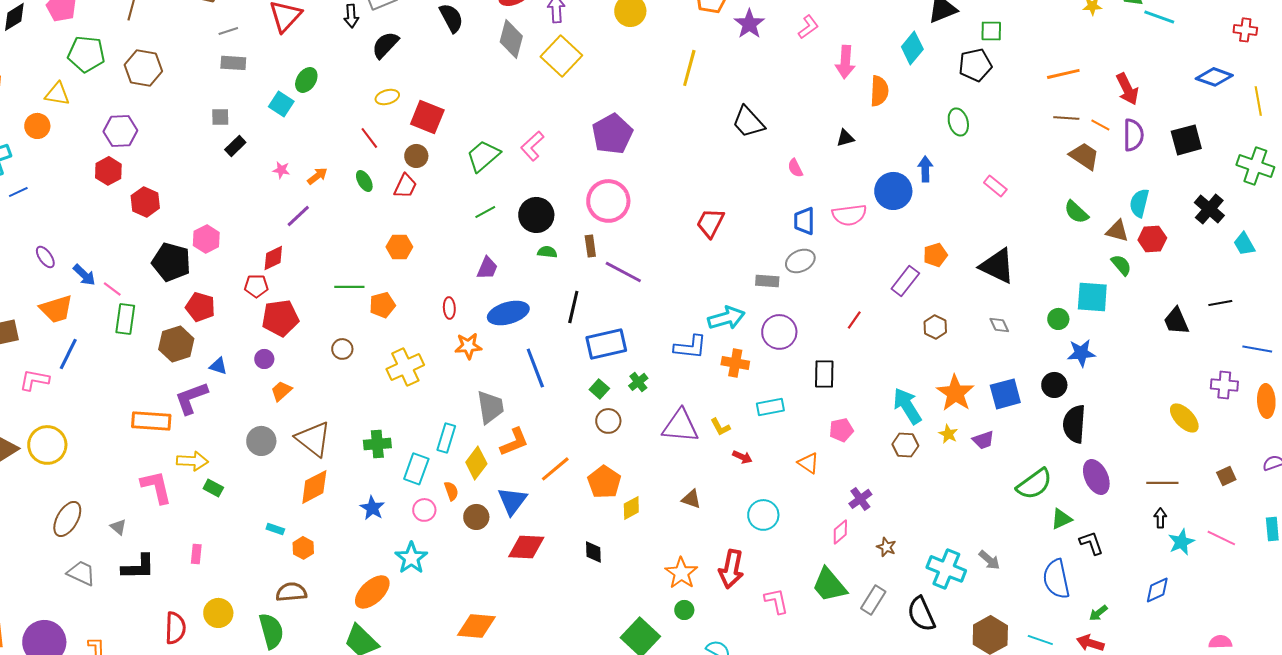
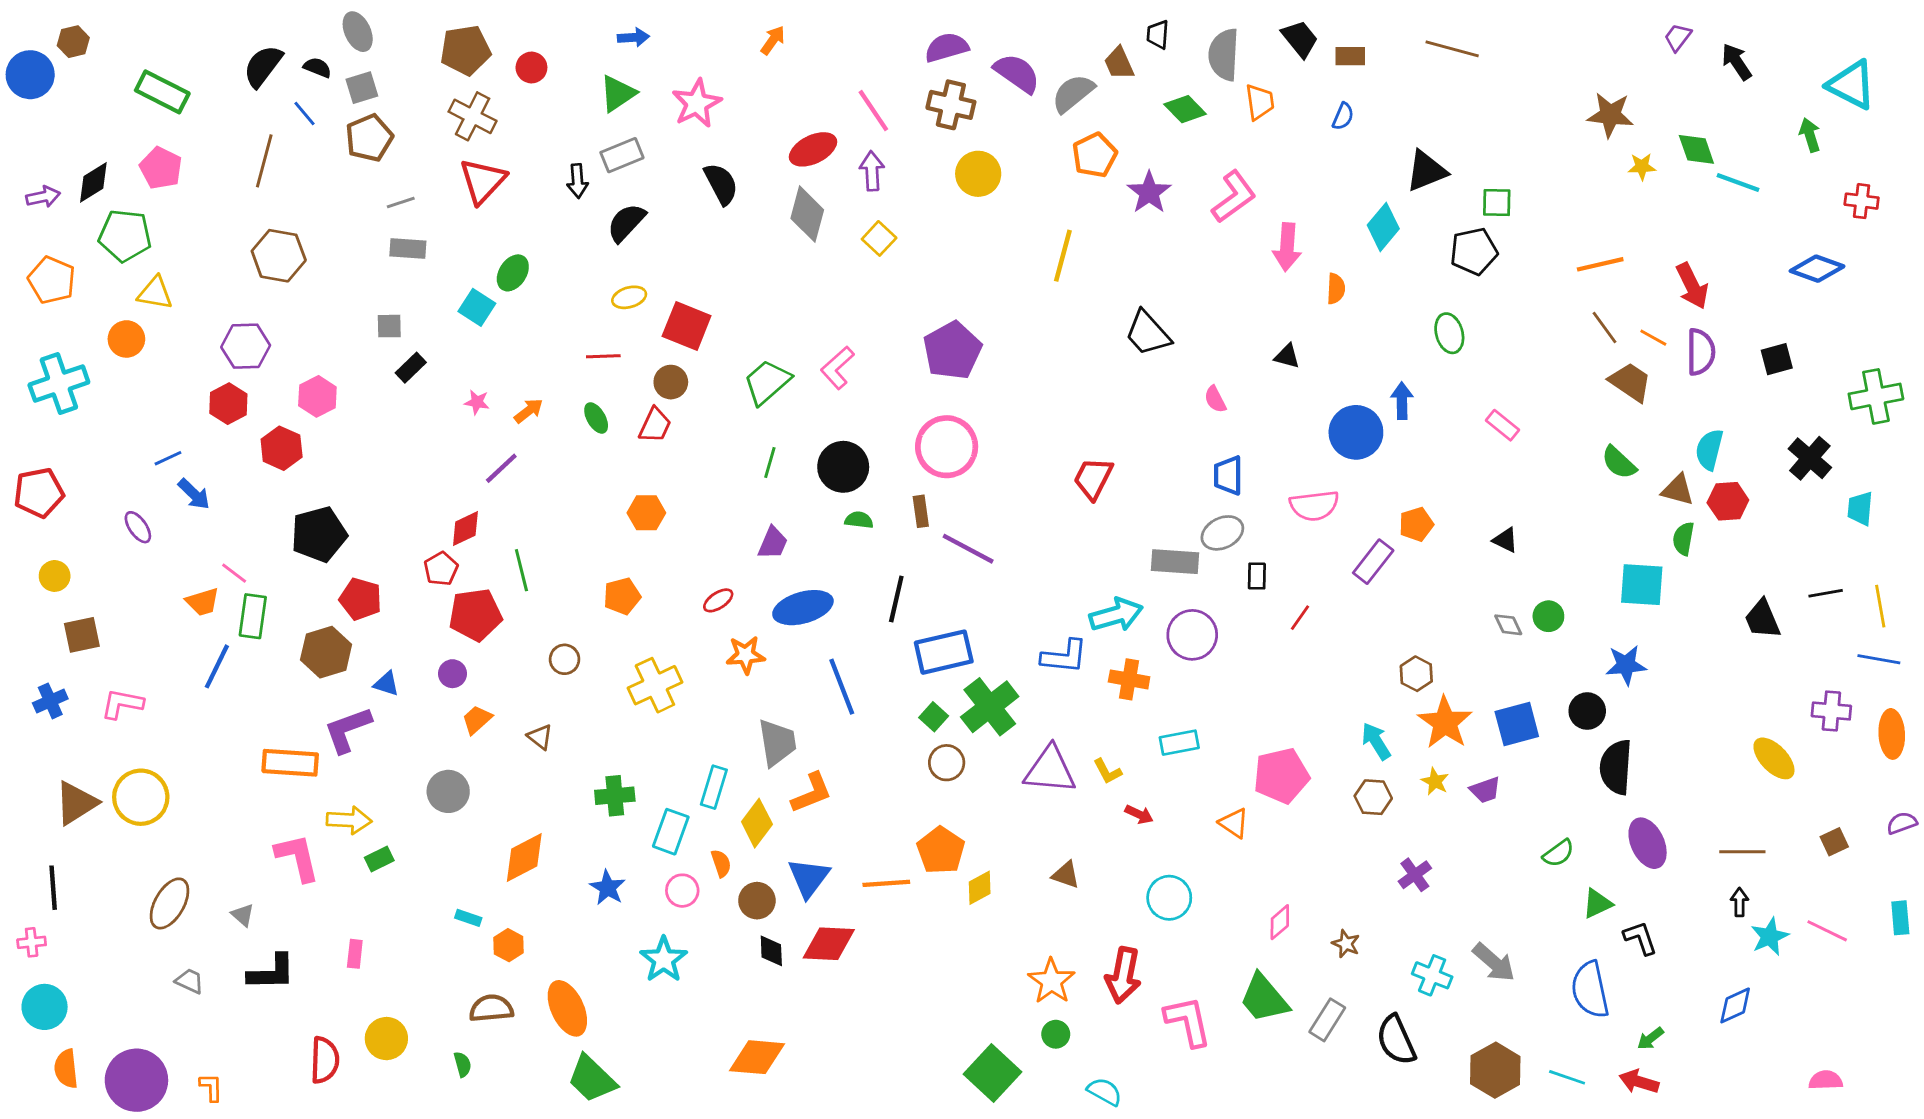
pink L-shape: (808, 27) -> (1234, 197), size x1.5
green pentagon: (86, 54) -> (125, 236), moved
yellow square: (561, 56) -> (879, 238), size x0.6
orange semicircle: (879, 91) -> (1336, 289), size x0.7
yellow line: (1258, 101) -> (1880, 606), moved
brown line: (1066, 118) -> (1604, 327), turned 50
red line: (369, 138) -> (603, 356), turned -55
black triangle: (845, 138) -> (1287, 356), turned 30
black square: (1186, 140) -> (1777, 359), size x0.7
green cross: (1255, 166) -> (1876, 396), turned -30
blue line: (18, 192) -> (168, 458), moved
green line: (485, 212) -> (770, 463), turned -45
pink semicircle: (849, 215) -> (1314, 506), moved
pink hexagon: (206, 239) -> (317, 396), moved
cyan trapezoid: (1244, 244) -> (1860, 508), turned 35
black pentagon: (171, 262) -> (319, 534), turned -30
green semicircle: (1121, 265) -> (1683, 539), turned -130
black triangle: (997, 266) -> (1505, 540), size x0.5
blue arrow: (84, 275) -> (194, 494), moved
gray rectangle: (767, 281) -> (1175, 562), size x1.4
red pentagon: (256, 286) -> (441, 569), turned -30
green line: (349, 287) -> (521, 570), moved, turned 76
red ellipse: (449, 308) -> (718, 600), turned 60
orange trapezoid: (56, 309) -> (203, 602), moved, size x0.7
green circle: (1058, 319) -> (1548, 616), moved
brown hexagon: (935, 327) -> (1416, 674), moved
blue line: (68, 354) -> (217, 666), moved
black rectangle: (824, 374) -> (1257, 576), moved, size x0.7
green cross: (638, 382) -> (990, 707), size x2.0
cyan arrow: (907, 406) -> (1376, 741), size x0.7
pink pentagon: (841, 430) -> (1281, 776), size x1.6
brown triangle: (313, 439) -> (540, 737), moved, size x0.5
orange line: (555, 469) -> (886, 883), moved, turned 36
green semicircle: (1034, 484) -> (1558, 853), size x0.6
green rectangle: (213, 488) -> (379, 859), turned -54
purple cross: (860, 499) -> (1415, 875), moved
black diamond: (593, 552) -> (771, 951), moved
gray arrow: (989, 560) -> (1494, 962), size x1.4
cyan cross: (946, 569) -> (1432, 975), size x0.7
gray trapezoid: (81, 573) -> (190, 981), size x0.7
orange ellipse: (372, 592) -> (567, 1008), moved, turned -72
pink L-shape: (776, 601) -> (1188, 1021), size x1.4
green semicircle: (271, 631) -> (463, 1064), size x0.5

